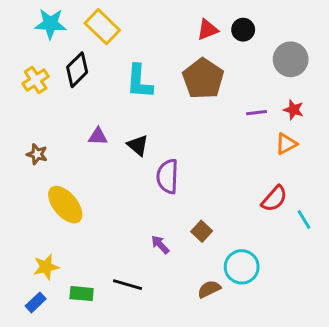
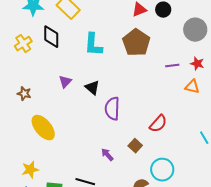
black diamond: (77, 70) -> (51, 37), turned -45
purple triangle: (98, 136) -> (65, 82), turned -48
orange triangle: (286, 144) -> (192, 87), turned 42
red semicircle: (274, 199) -> (158, 124), moved

